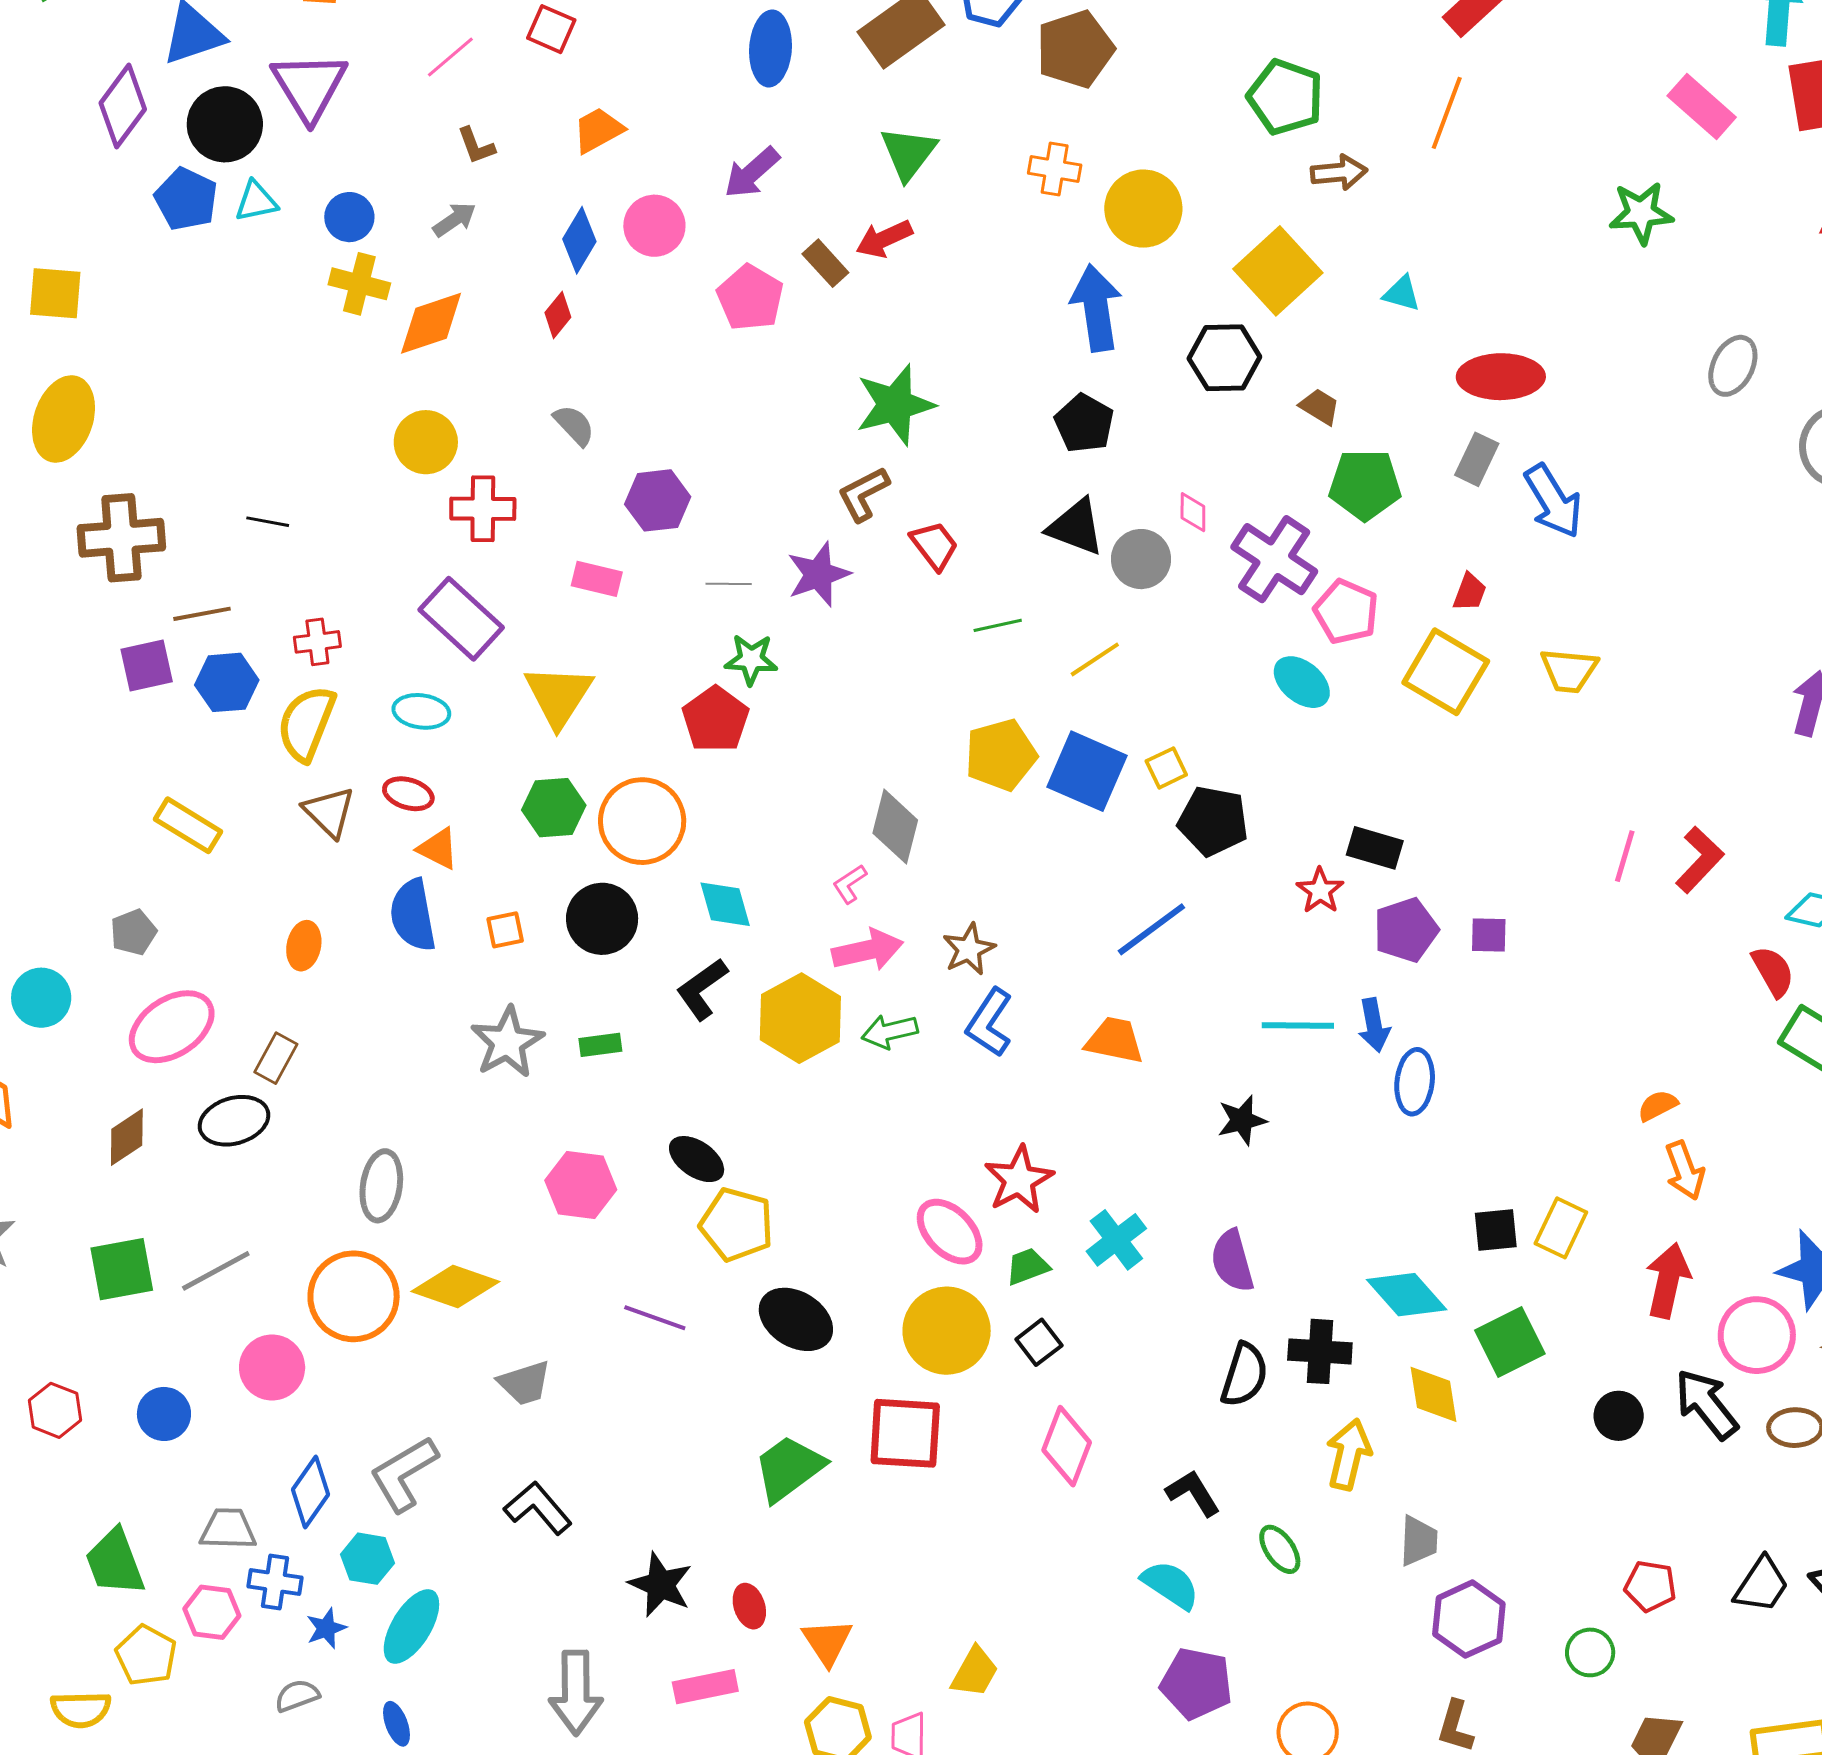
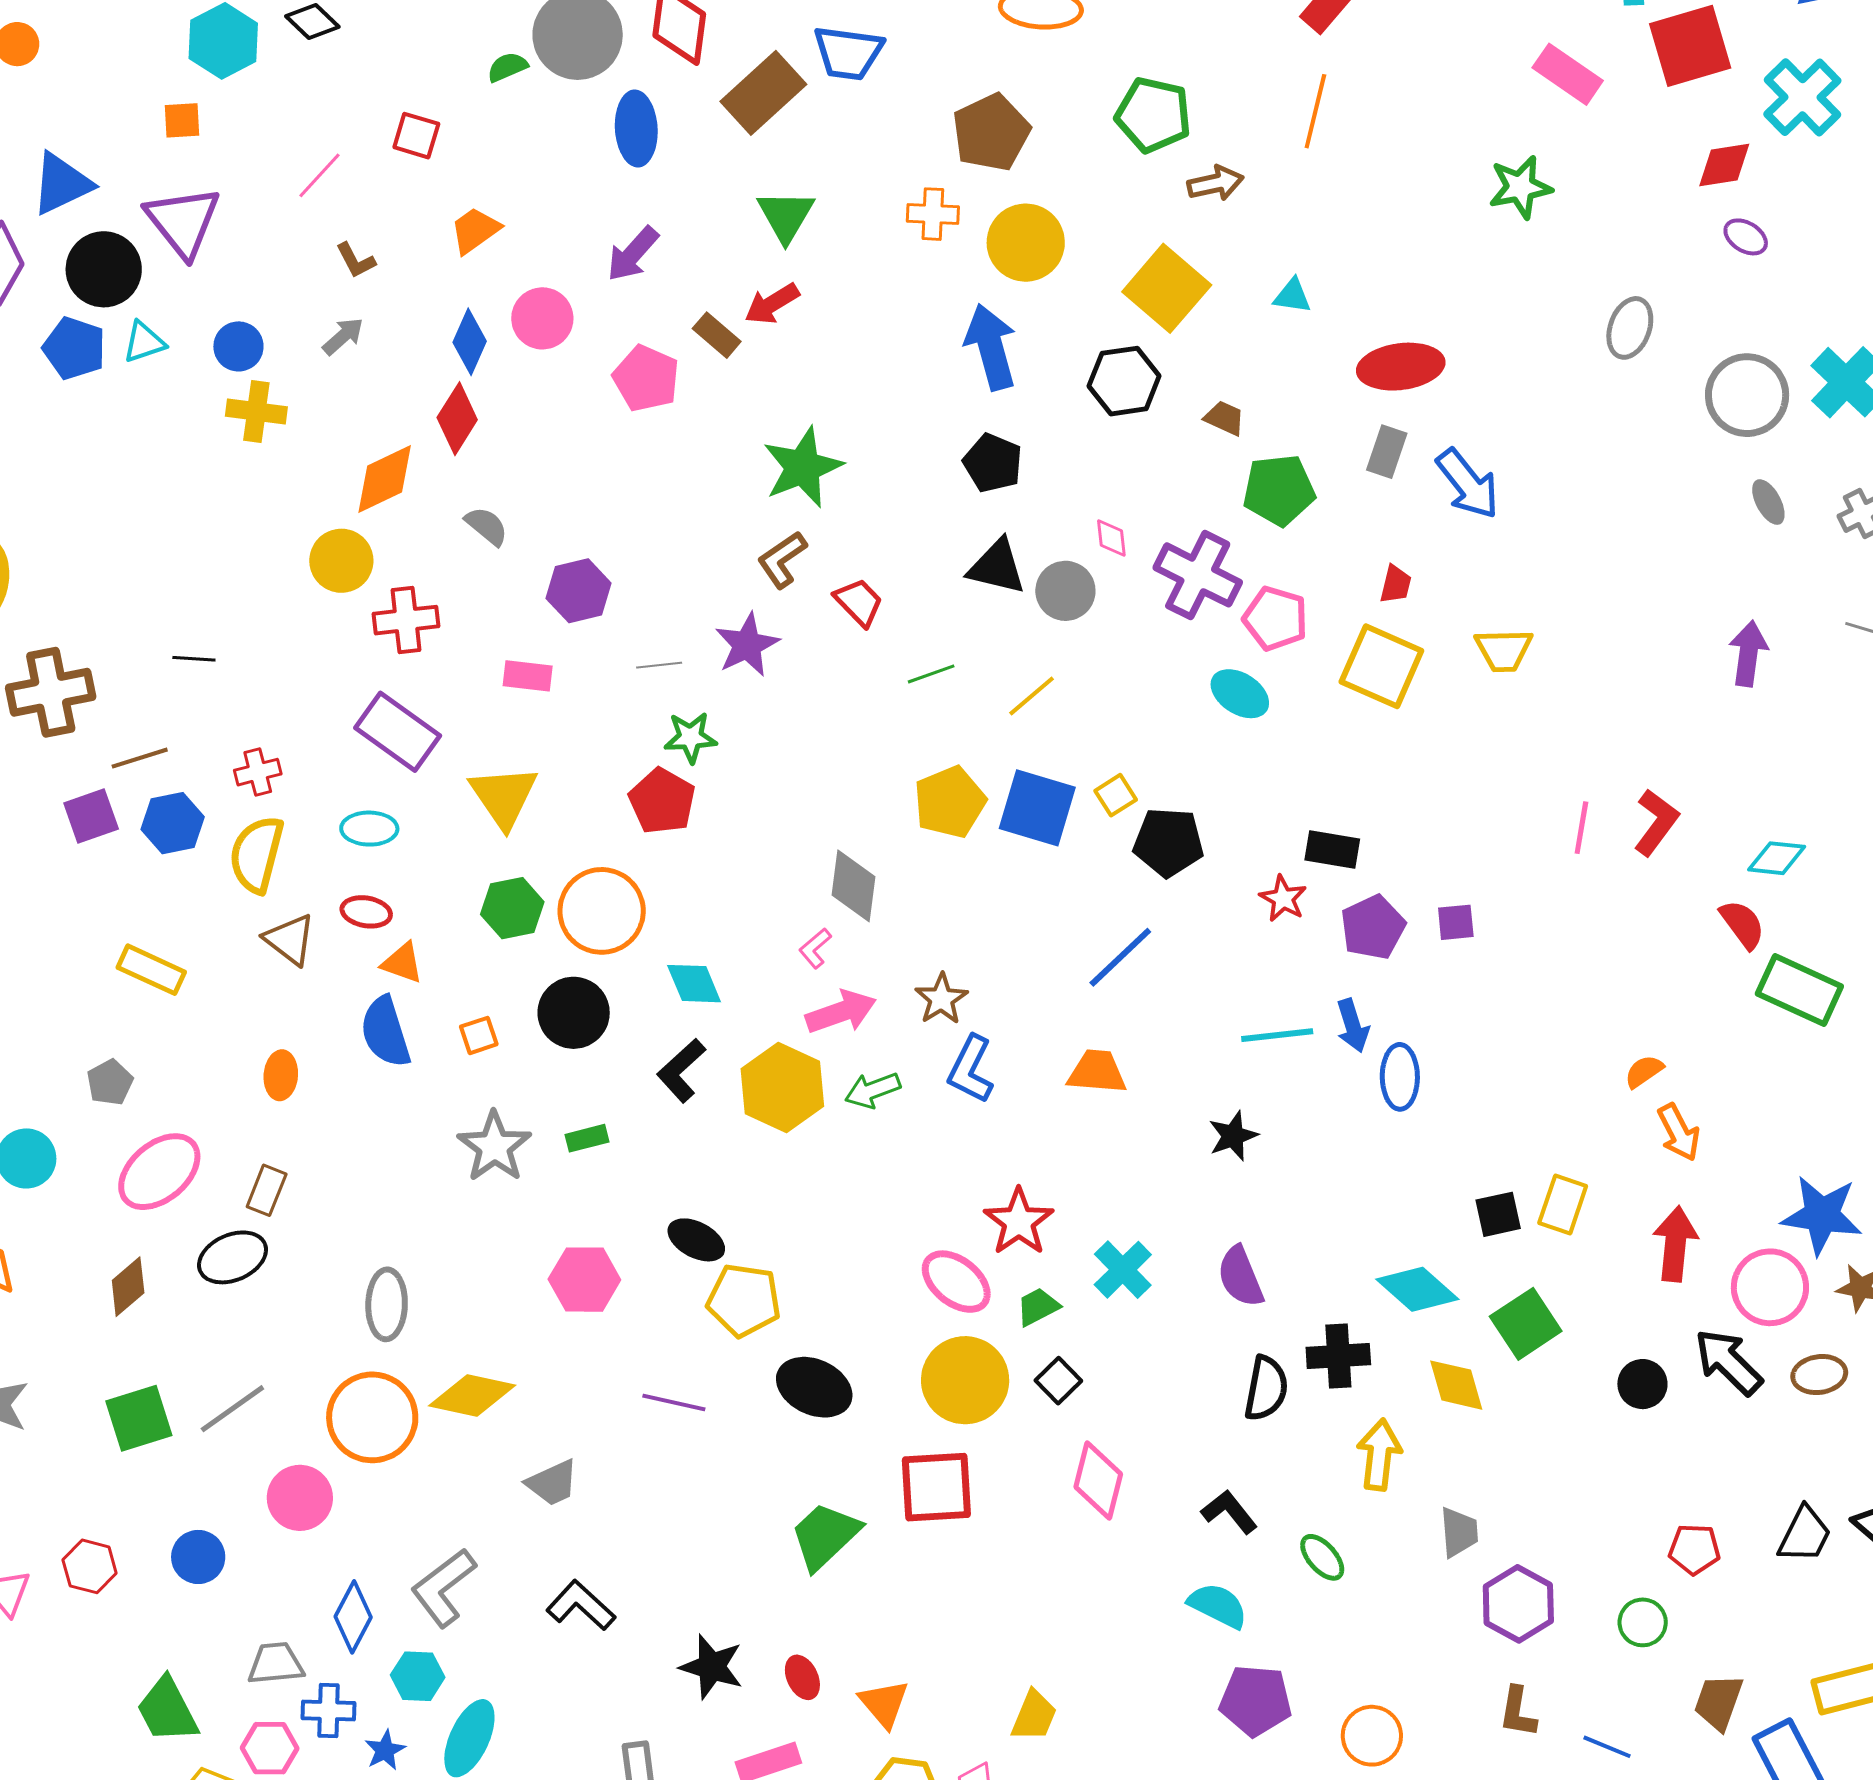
brown pentagon: (1075, 49) -> (991, 132), moved
red diamond: (558, 315) -> (457, 419), size x1.5
orange diamond: (431, 323) -> (385, 479), moved

